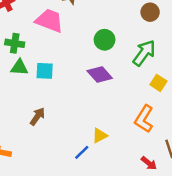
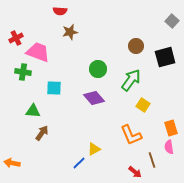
pink trapezoid: (49, 21) -> (38, 52), moved
green triangle: (19, 67) -> (33, 111), moved
cyan square: (45, 71) -> (54, 88), moved
orange L-shape: (144, 119) -> (131, 135), turned -55

